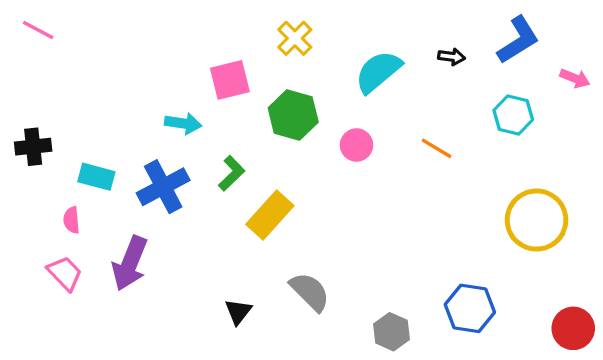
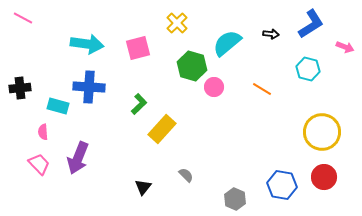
green hexagon: (293, 115) -> (192, 66), moved
cyan arrow: (183, 123) -> (87, 44), moved, size x1.5
blue cross: (163, 187) -> (89, 87), moved, turned 32
gray semicircle: (310, 292) -> (186, 175), size x0.6
red circle: (573, 328) -> (324, 177), moved

